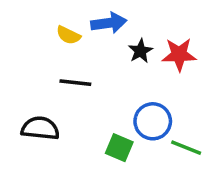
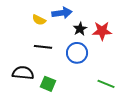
blue circle: (153, 121) -> (77, 53), moved
green square: (119, 148) -> (48, 84), moved

